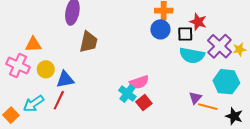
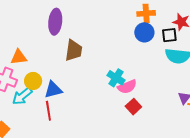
cyan cross: (127, 93) -> (116, 78), moved
red line: (59, 100) -> (48, 111), turned -30
cyan arrow: (34, 104) -> (22, 96), moved

